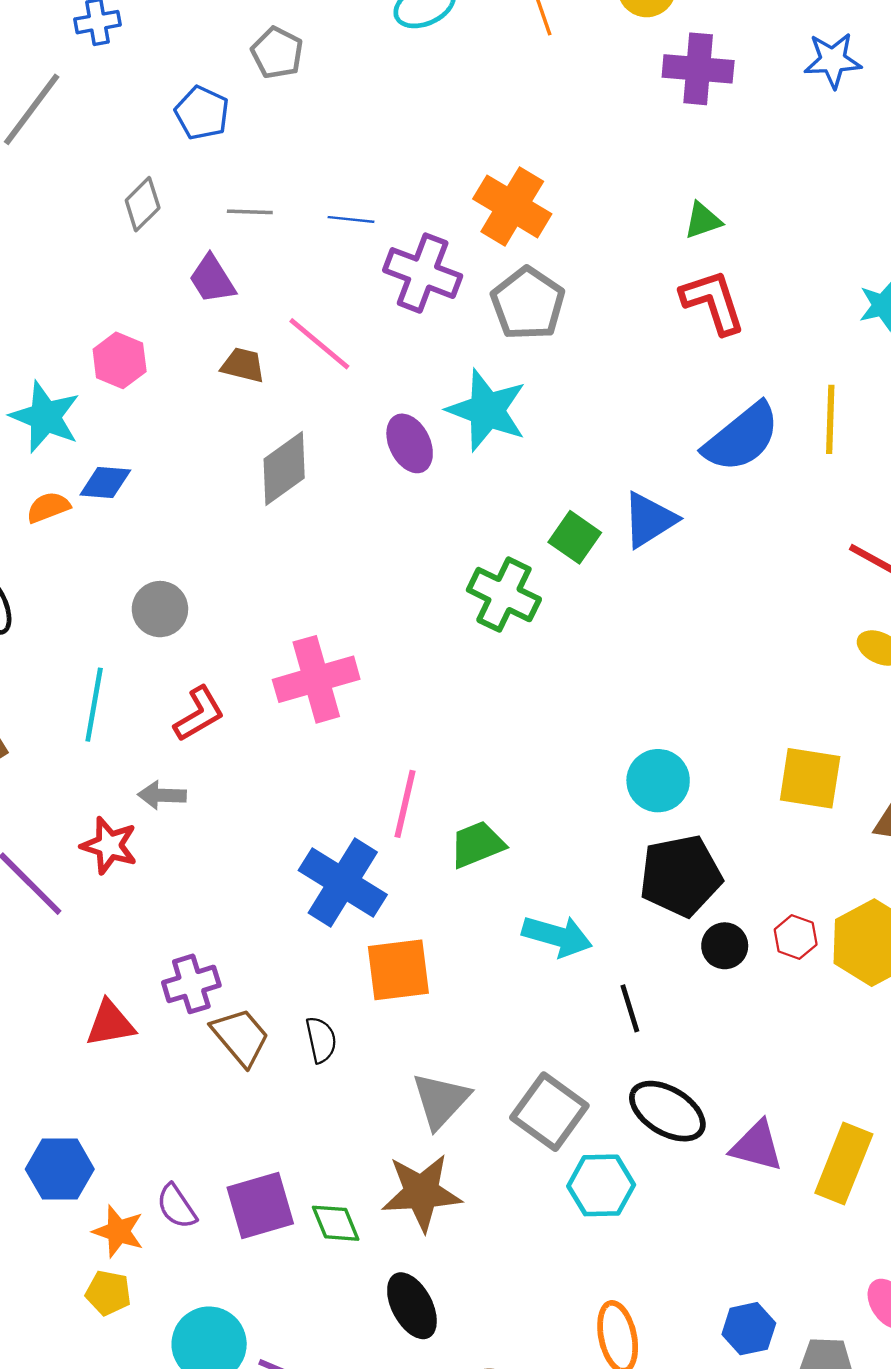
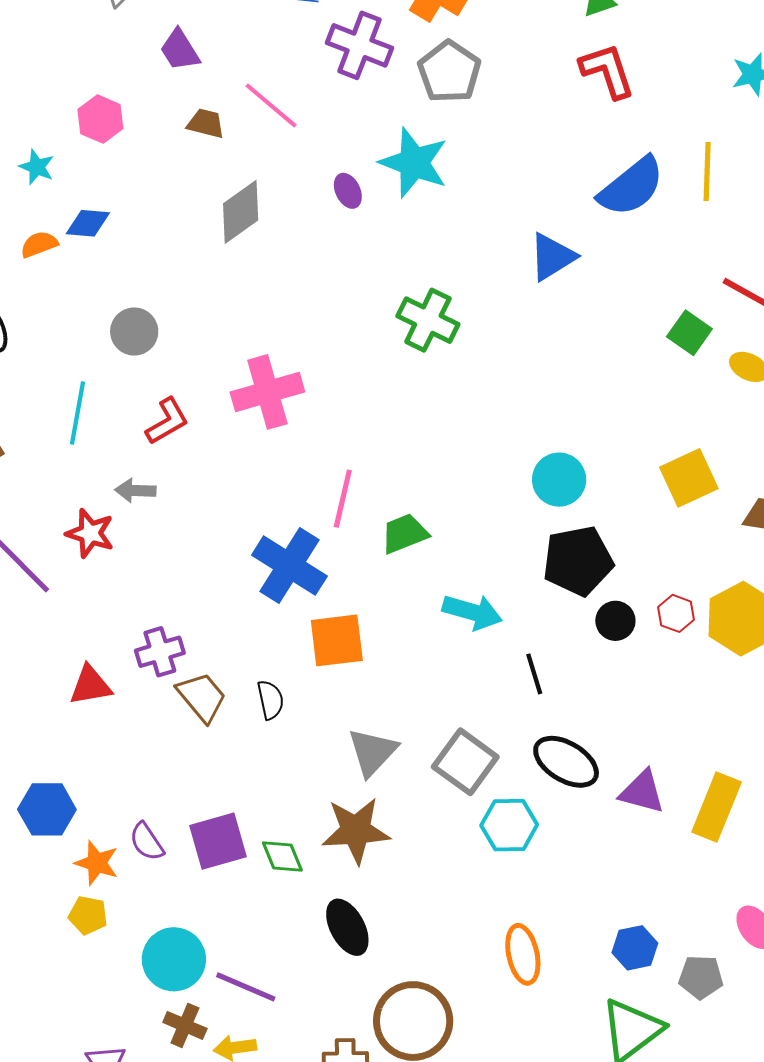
cyan star: (45, 417) -> (37, 167), size x0.6
purple ellipse: (410, 443) -> (348, 191), size x0.7
green square: (575, 537) -> (689, 333), moved
yellow square: (810, 778) -> (689, 478), turned -34

